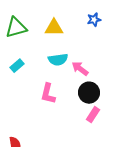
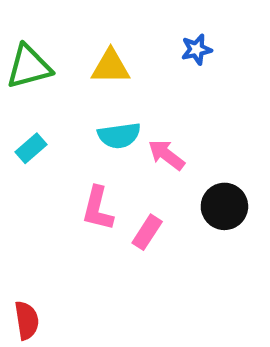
black circle: (89, 93) -> (224, 206), moved
pink rectangle: (93, 115) -> (147, 232), moved

